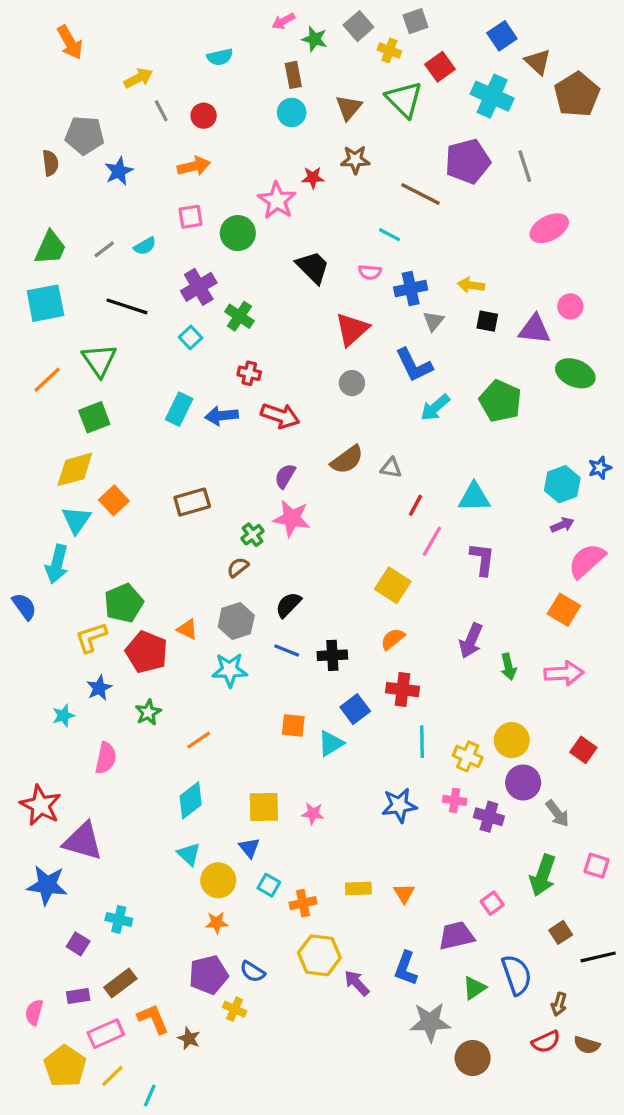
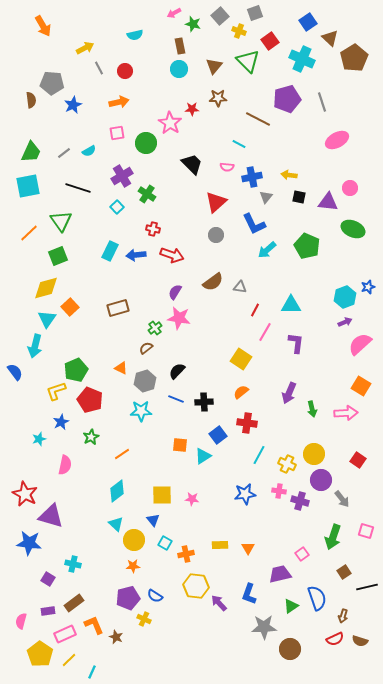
orange square: (564, 610) -> (361, 386), moved
orange triangle: (187, 629) -> (121, 368), moved
cyan line: (422, 742) -> (259, 455), turned 30

